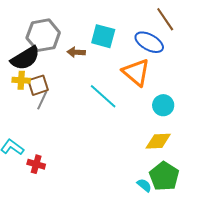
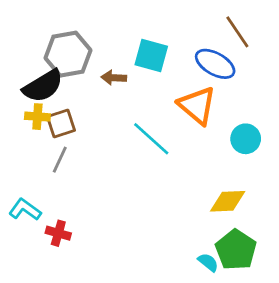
gray line: (42, 100) -> (60, 160), moved
cyan circle: (163, 105) -> (246, 139), moved

